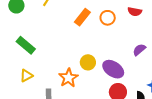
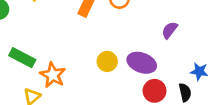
orange star: (68, 78) -> (53, 75), moved

